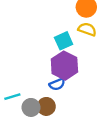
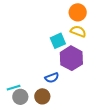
purple hexagon: (64, 66) -> (71, 58), moved
gray circle: (31, 107) -> (20, 97), moved

